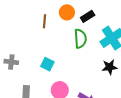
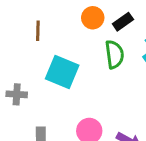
brown line: (44, 21) -> (38, 31), moved
cyan square: (47, 64) -> (62, 72), moved, size x1.6

